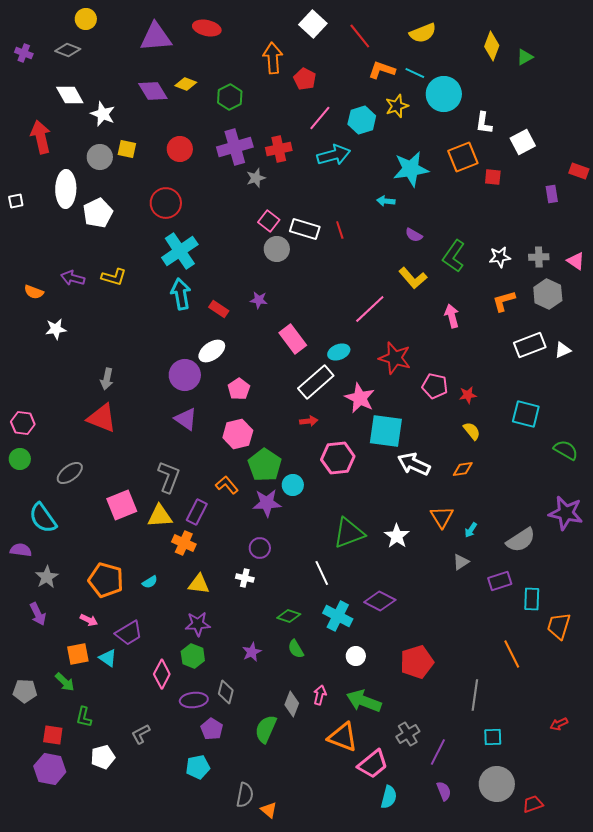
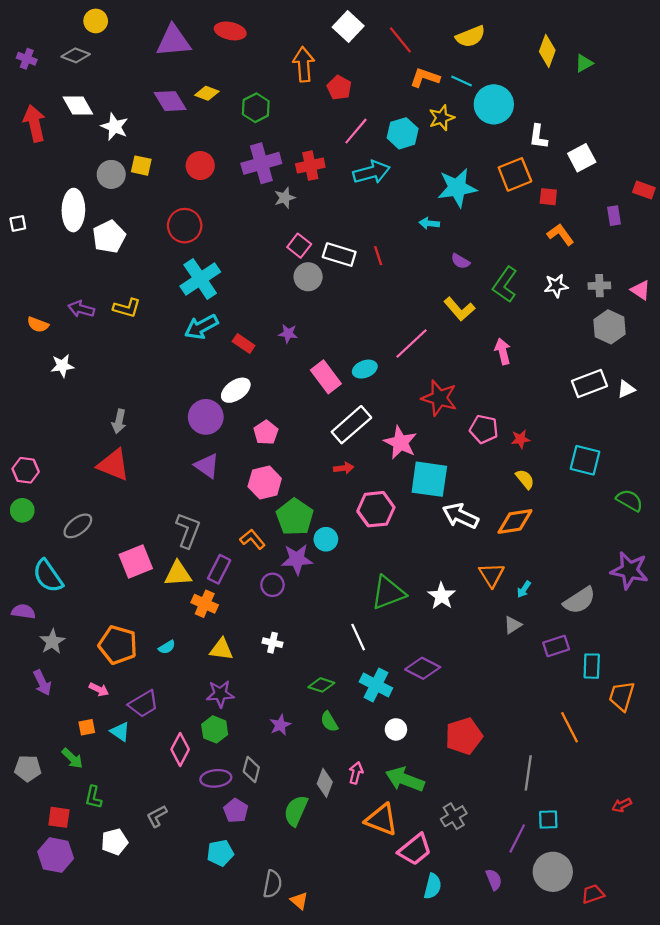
red arrow: (41, 137) -> (34, 123), moved
cyan arrow: (181, 294) -> (201, 327), turned -108
orange L-shape: (504, 301) -> (561, 234), moved, turned 70
cyan ellipse: (339, 352) -> (365, 369), moved
orange diamond: (463, 469) -> (515, 521), size x1.6
purple circle: (260, 548) -> (272, 585), moved
orange square: (78, 654) -> (87, 727), size x0.7
purple line: (438, 752) -> (517, 838), moved

